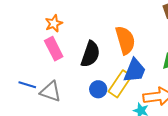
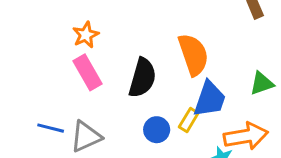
yellow rectangle: (120, 84) -> (189, 120), size x0.6
gray triangle: (51, 92) -> (86, 137), turned -40

